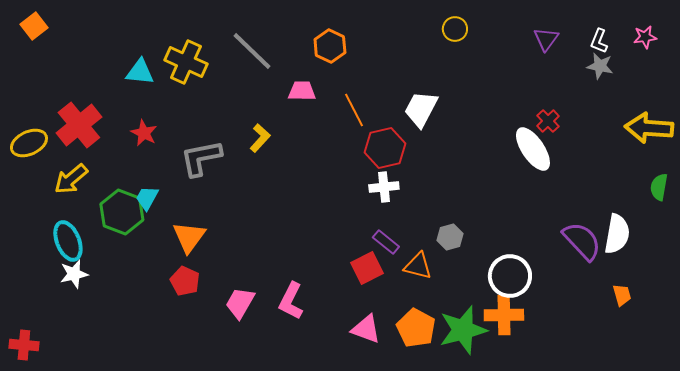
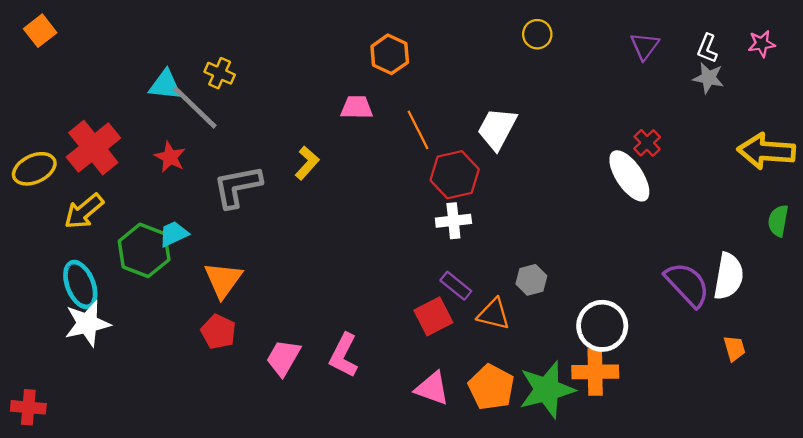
gray line: (252, 51) -> (195, 107), moved
yellow cross: (186, 62) -> (220, 73), size x0.6
cyan trapezoid: (147, 198) -> (174, 234), turned 36
white star: (74, 274) -> (87, 324), size x1.4

